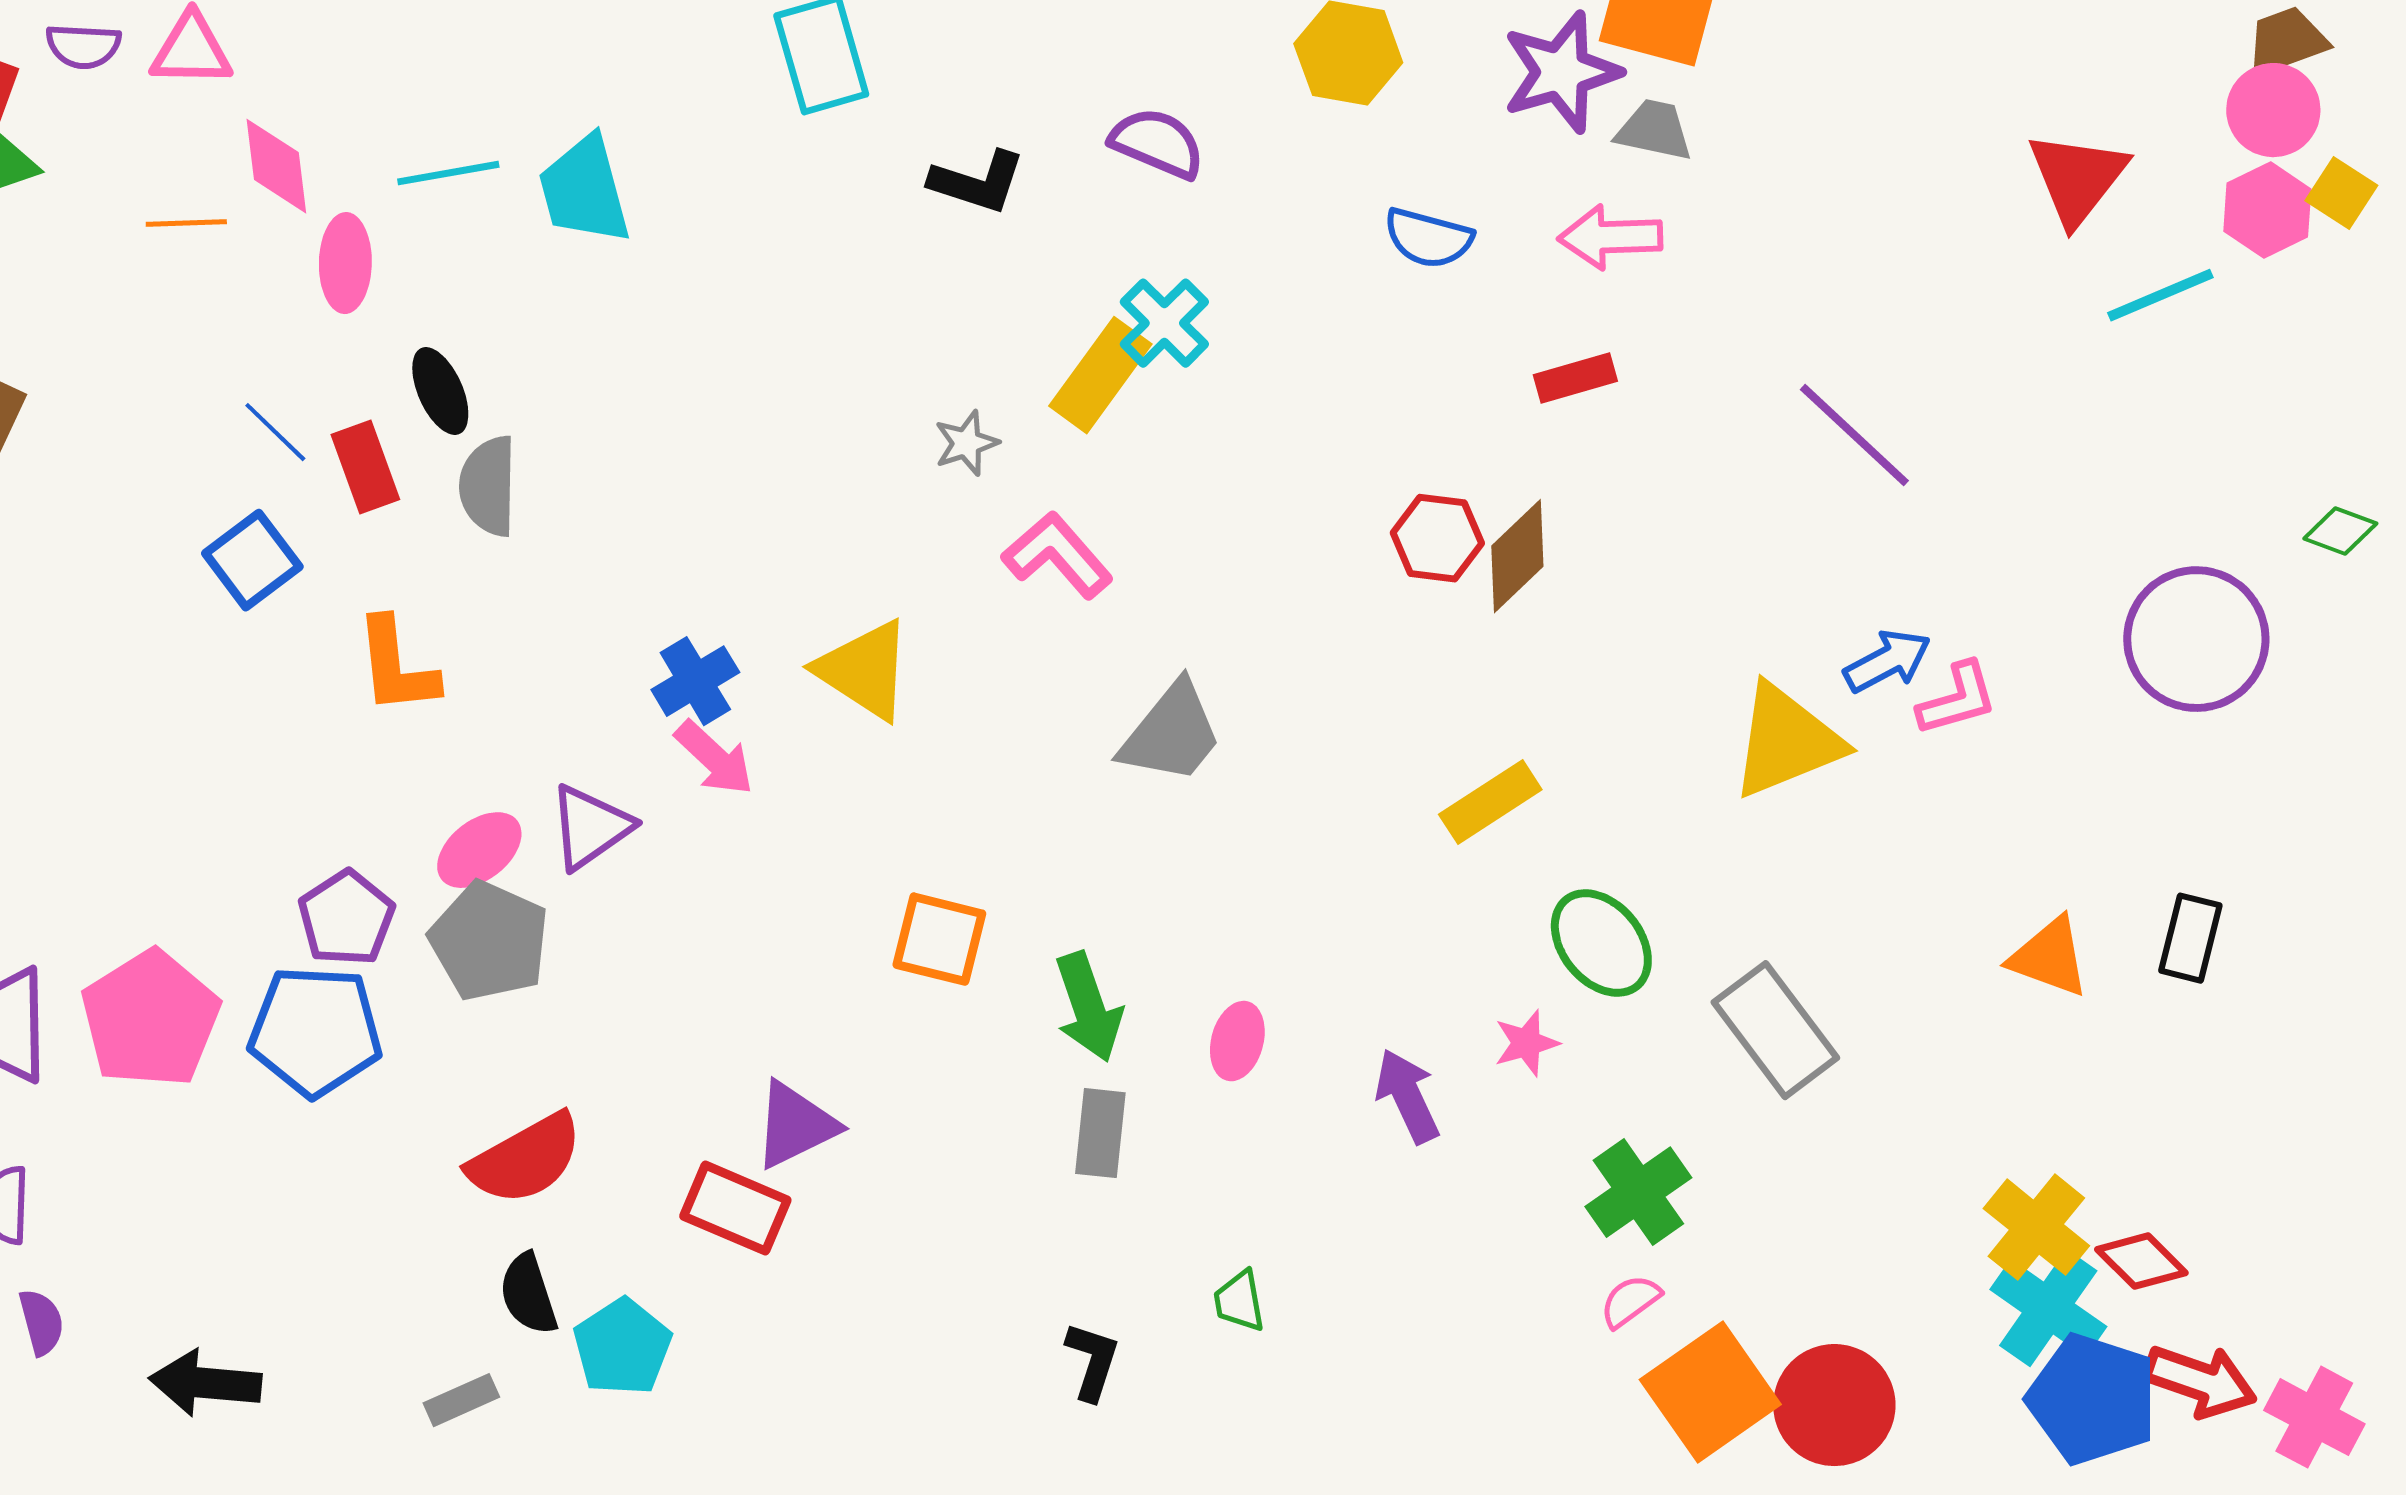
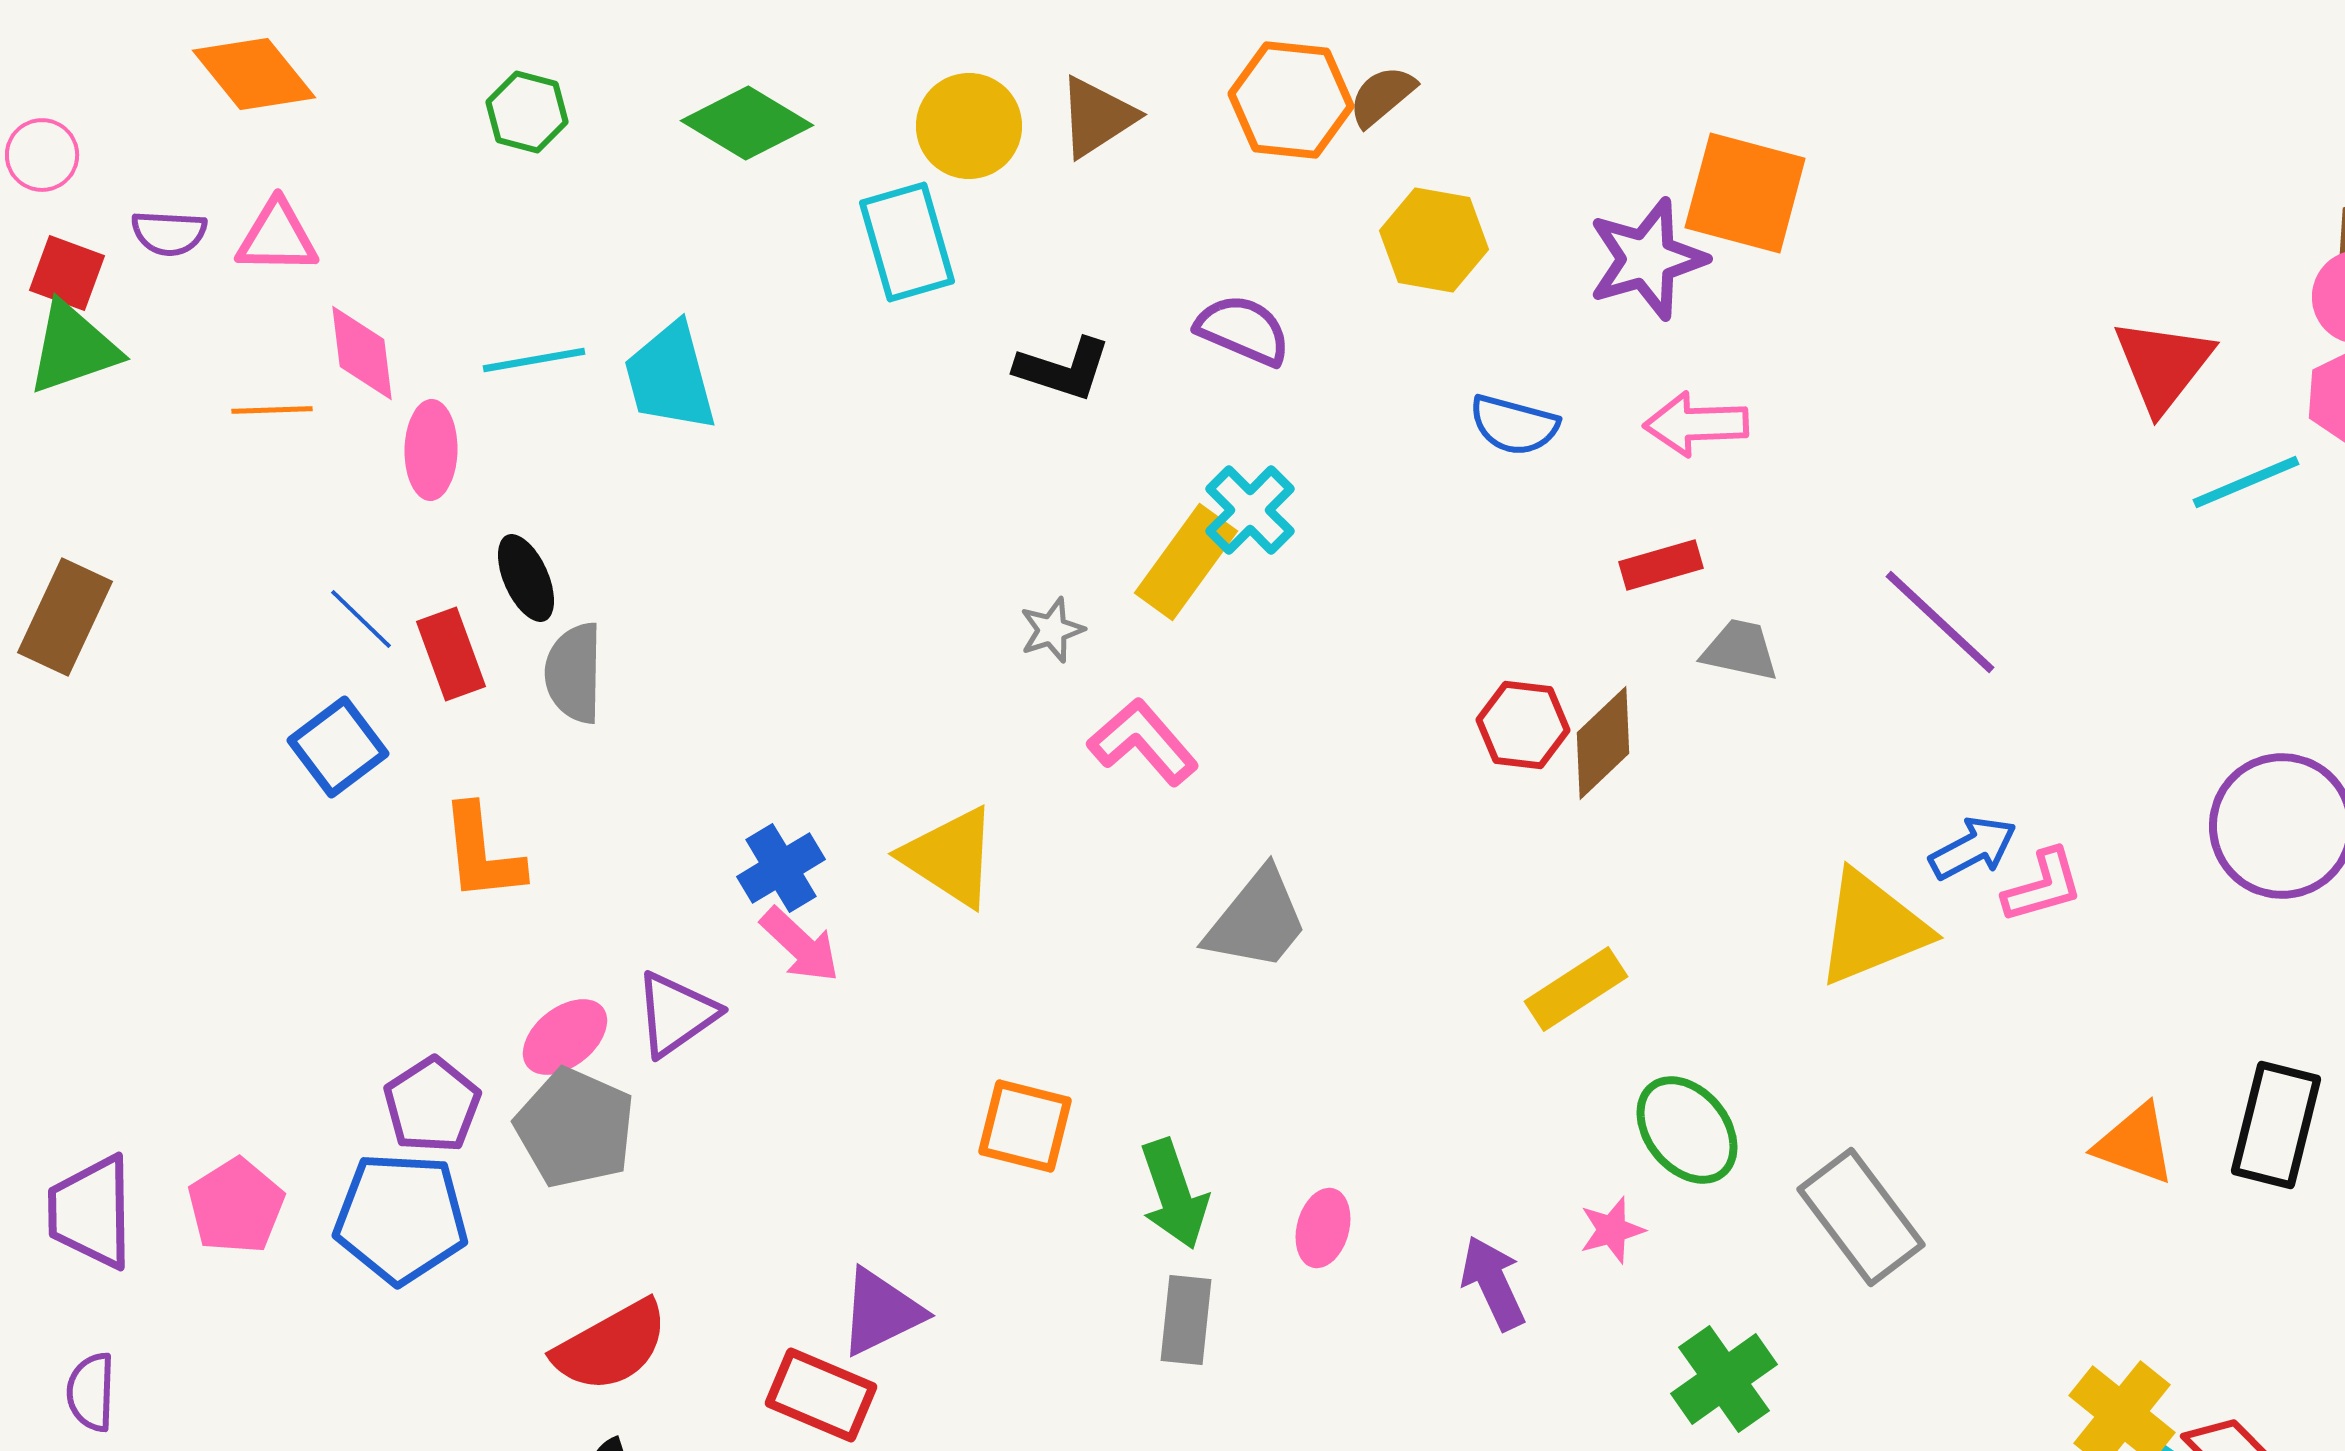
gray trapezoid: (1654, 130) -> (1740, 650), moved
black rectangle: (2190, 938) -> (2276, 1125), size x1.4
pink pentagon: (150, 1019) -> (236, 1206), size x0.7

